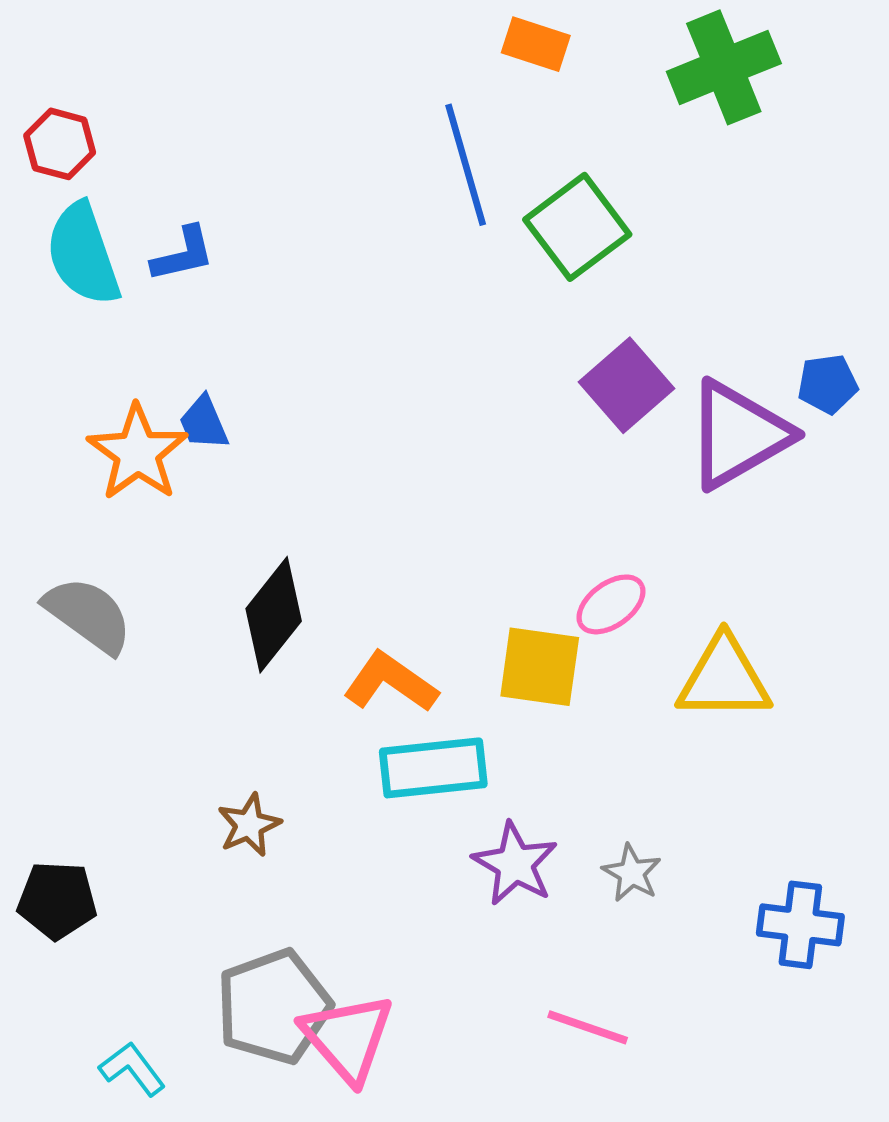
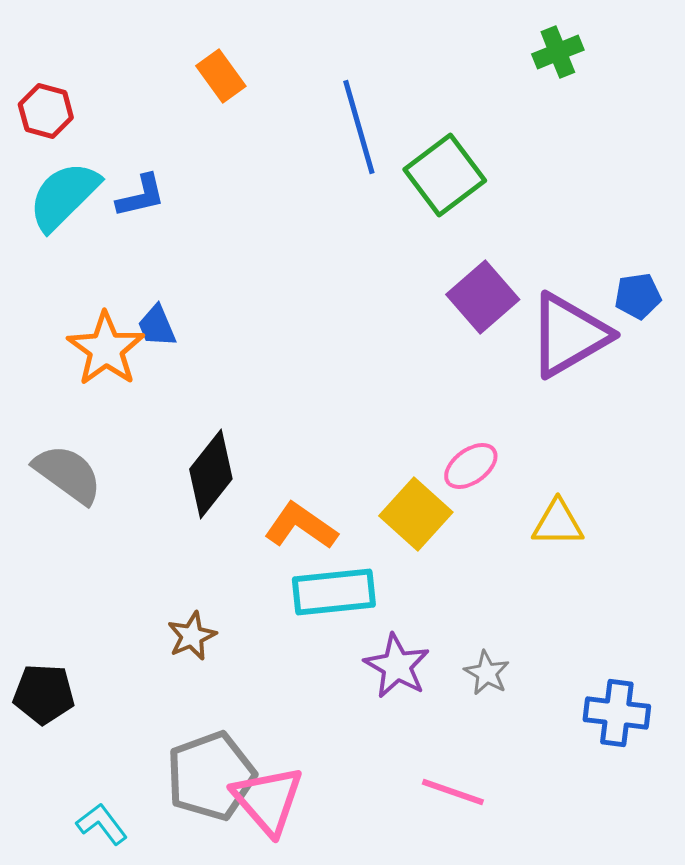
orange rectangle: (536, 44) -> (221, 76), moved, turned 36
green cross: (724, 67) -> (558, 52), size x0.6
cyan semicircle: (83, 254) -> (64, 196), turned 64
yellow square: (540, 667) -> (416, 514), turned 34
yellow triangle: (724, 678) -> (558, 523), size x0.7

